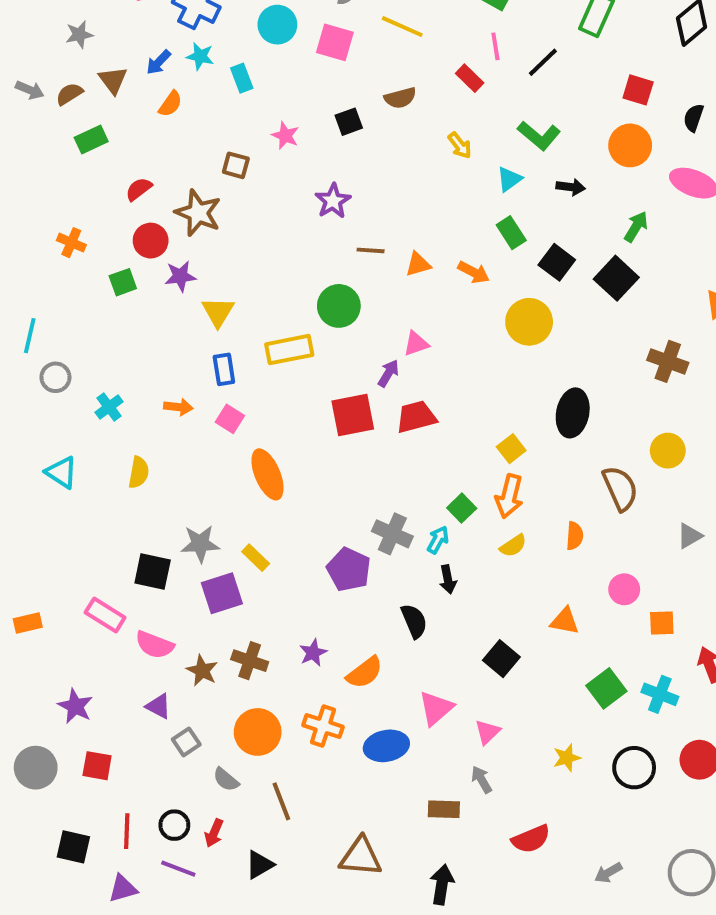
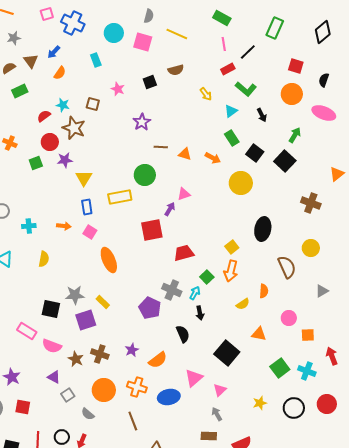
cyan star: (200, 56) -> (63, 105), moved
red rectangle: (470, 78) -> (228, 69), moved, turned -72
black arrow: (571, 187) -> (262, 115), turned 56
orange triangle: (418, 264) -> (185, 154), turned 32
cyan cross: (109, 407) -> (29, 226), turned 32
red trapezoid: (416, 417) -> (184, 253), moved
yellow semicircle: (513, 546) -> (243, 304), moved
black square: (501, 659) -> (227, 353), size x1.4
brown line: (281, 801) -> (133, 421), moved
brown rectangle: (444, 809) -> (209, 436), moved

